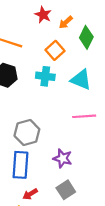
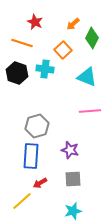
red star: (43, 15) -> (35, 22), moved
cyan cross: (45, 76) -> (45, 69), moved
gray square: (66, 190) -> (73, 179), turned 30

